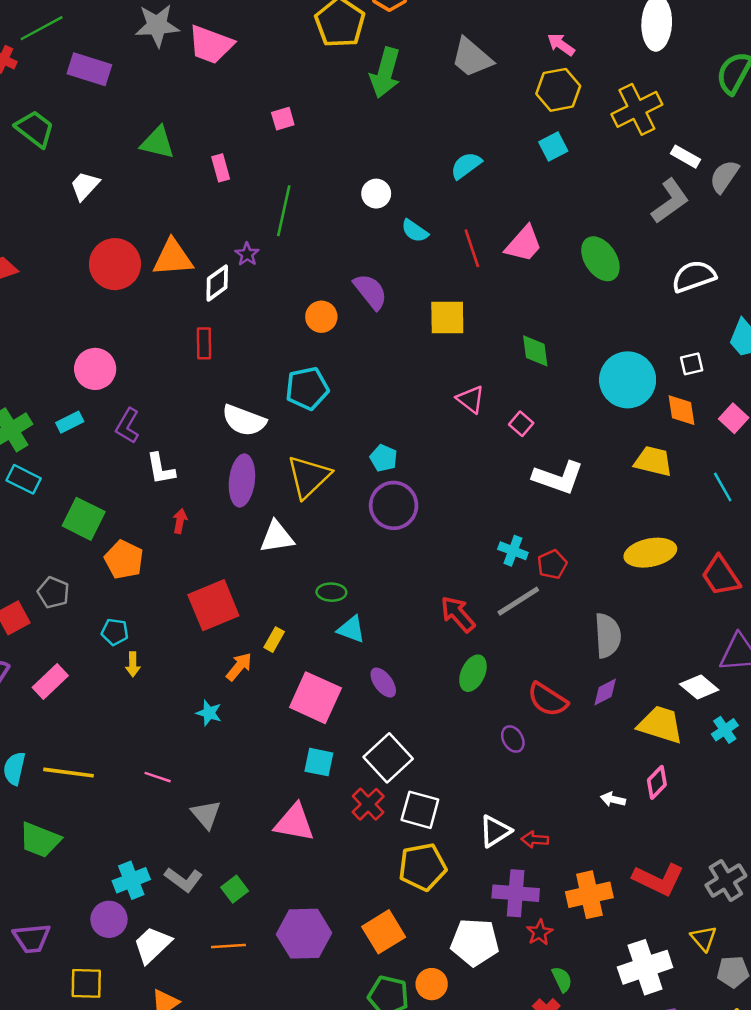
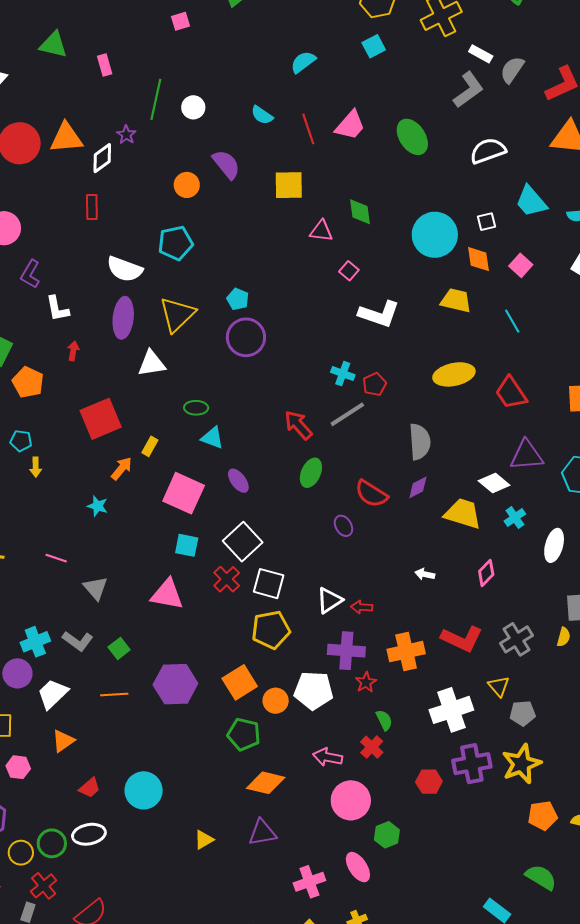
pink square: (283, 119) -> (180, 21), moved
white circle: (376, 194) -> (193, 107), moved
pink triangle: (471, 399) -> (321, 231), moved, turned -30
pink diamond: (657, 782) -> (486, 573), moved
orange circle: (432, 984) -> (276, 701), moved

